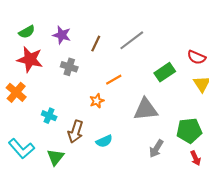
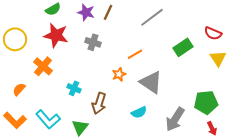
brown line: (96, 44) -> (108, 12), moved
gray triangle: (146, 109) -> (151, 82), moved, turned 40
cyan semicircle: (104, 141) -> (139, 112), moved
gray arrow: (156, 149) -> (175, 119), size x1.4

